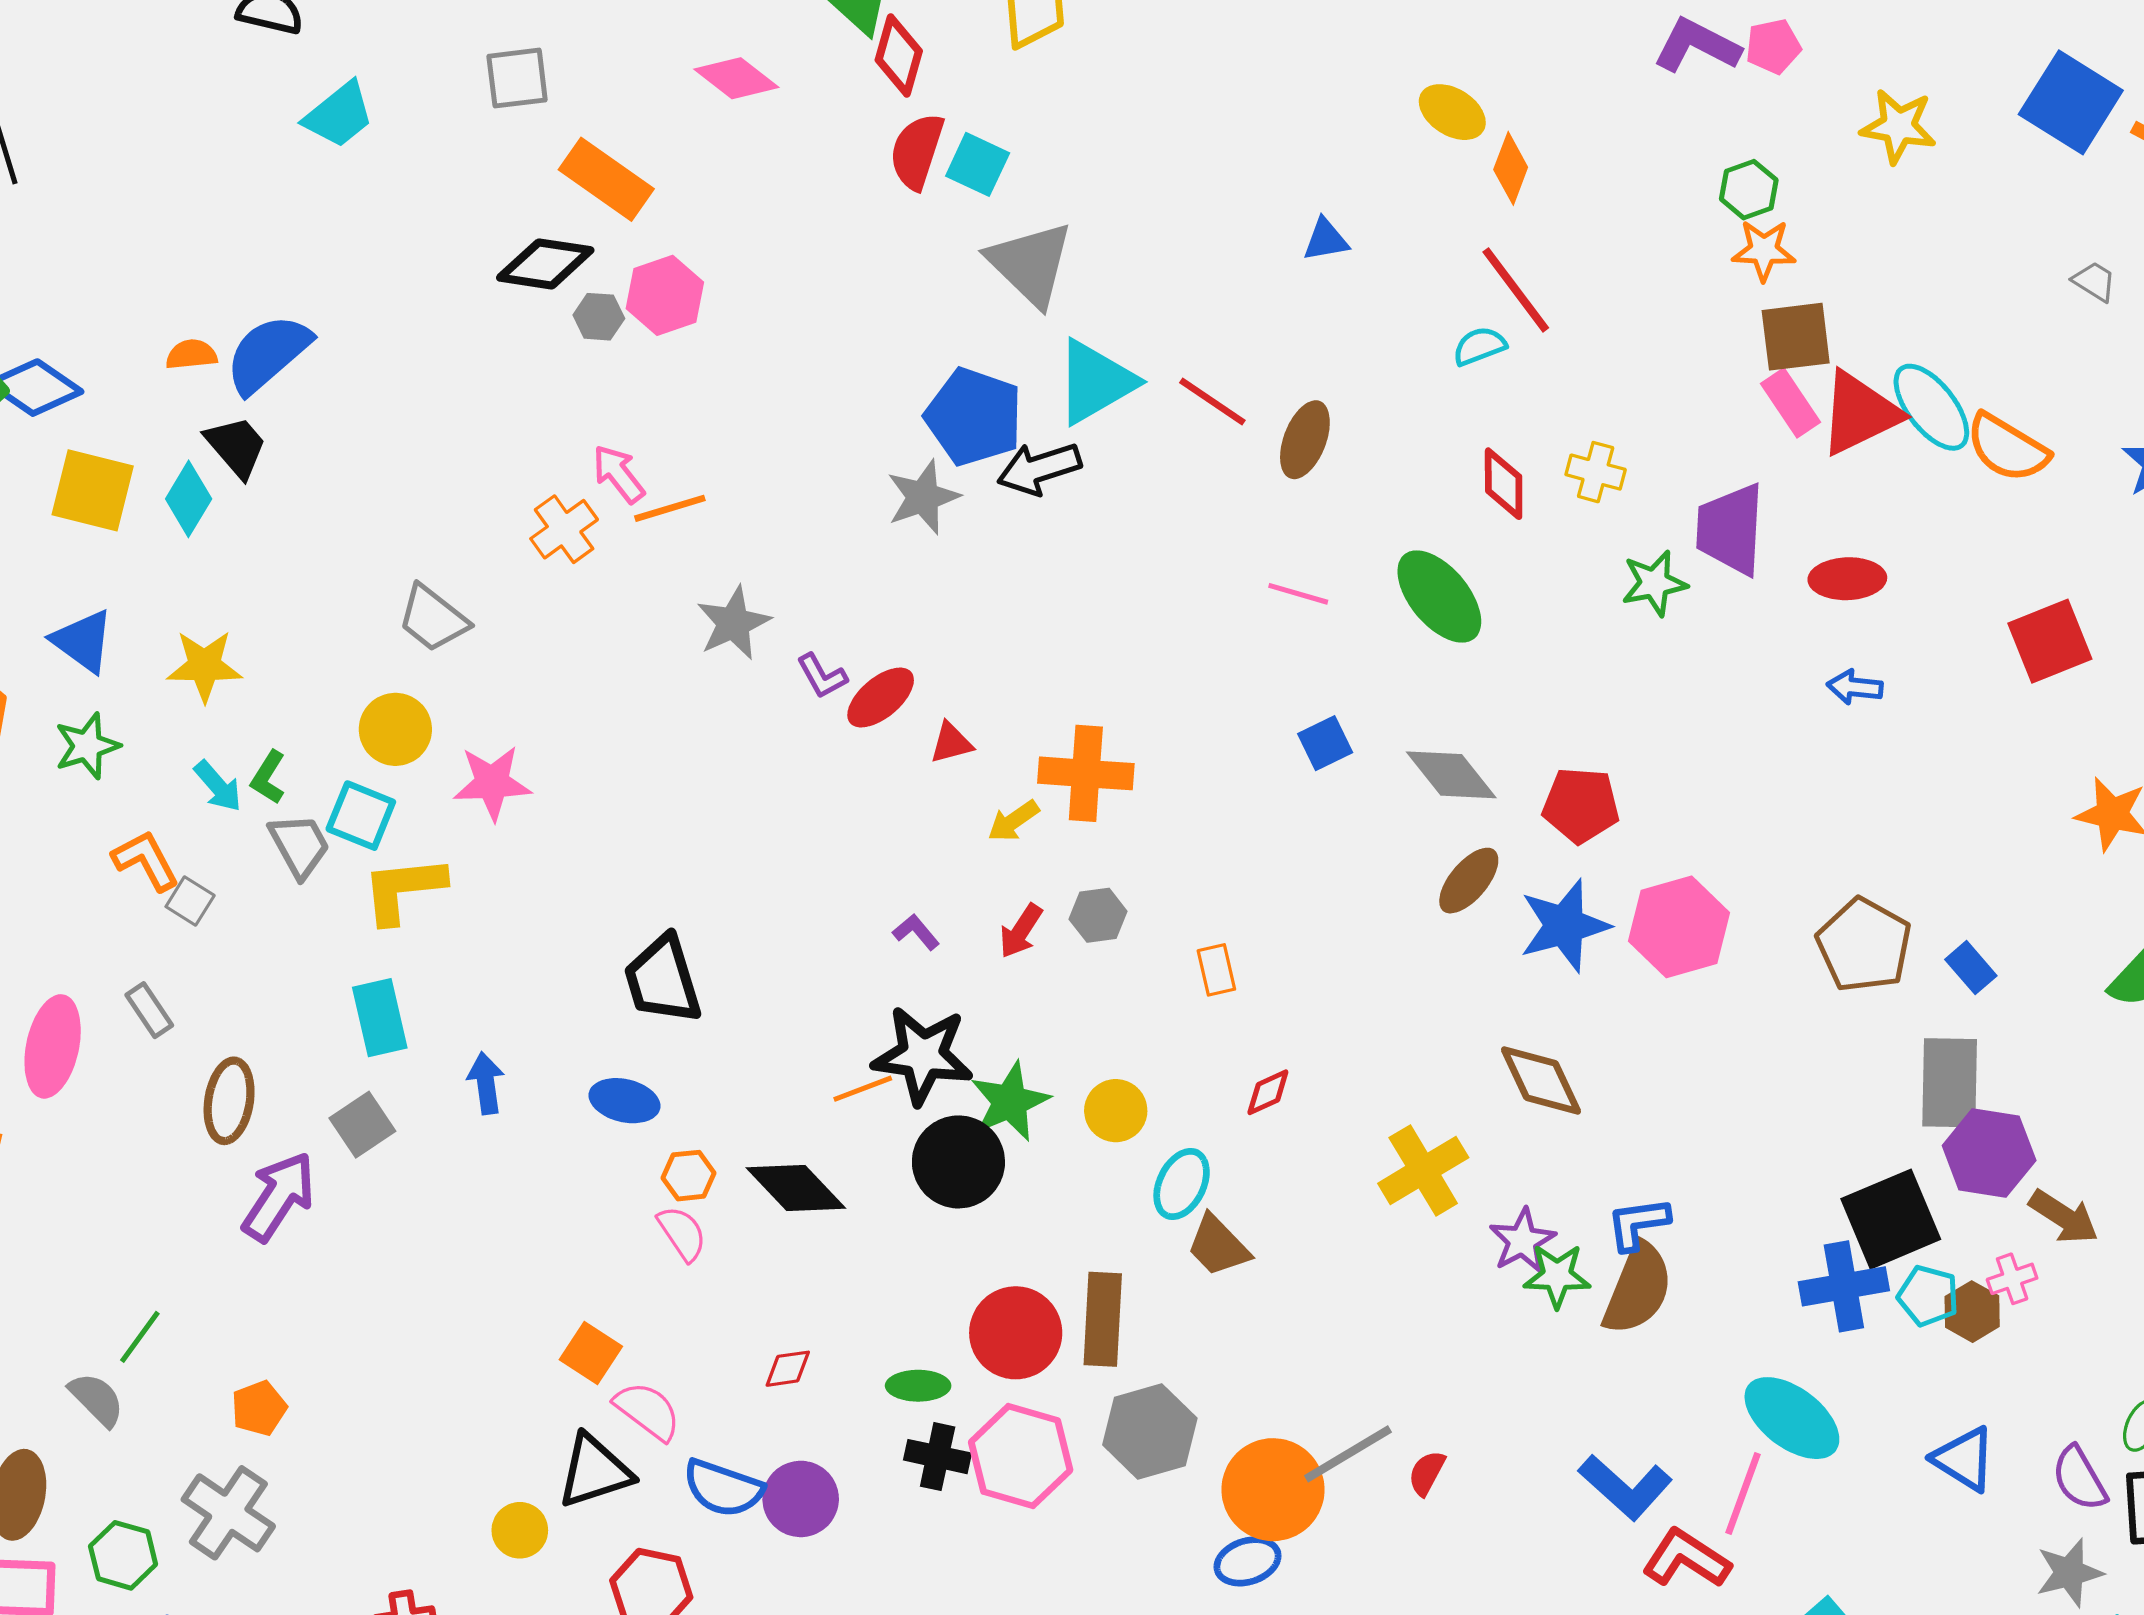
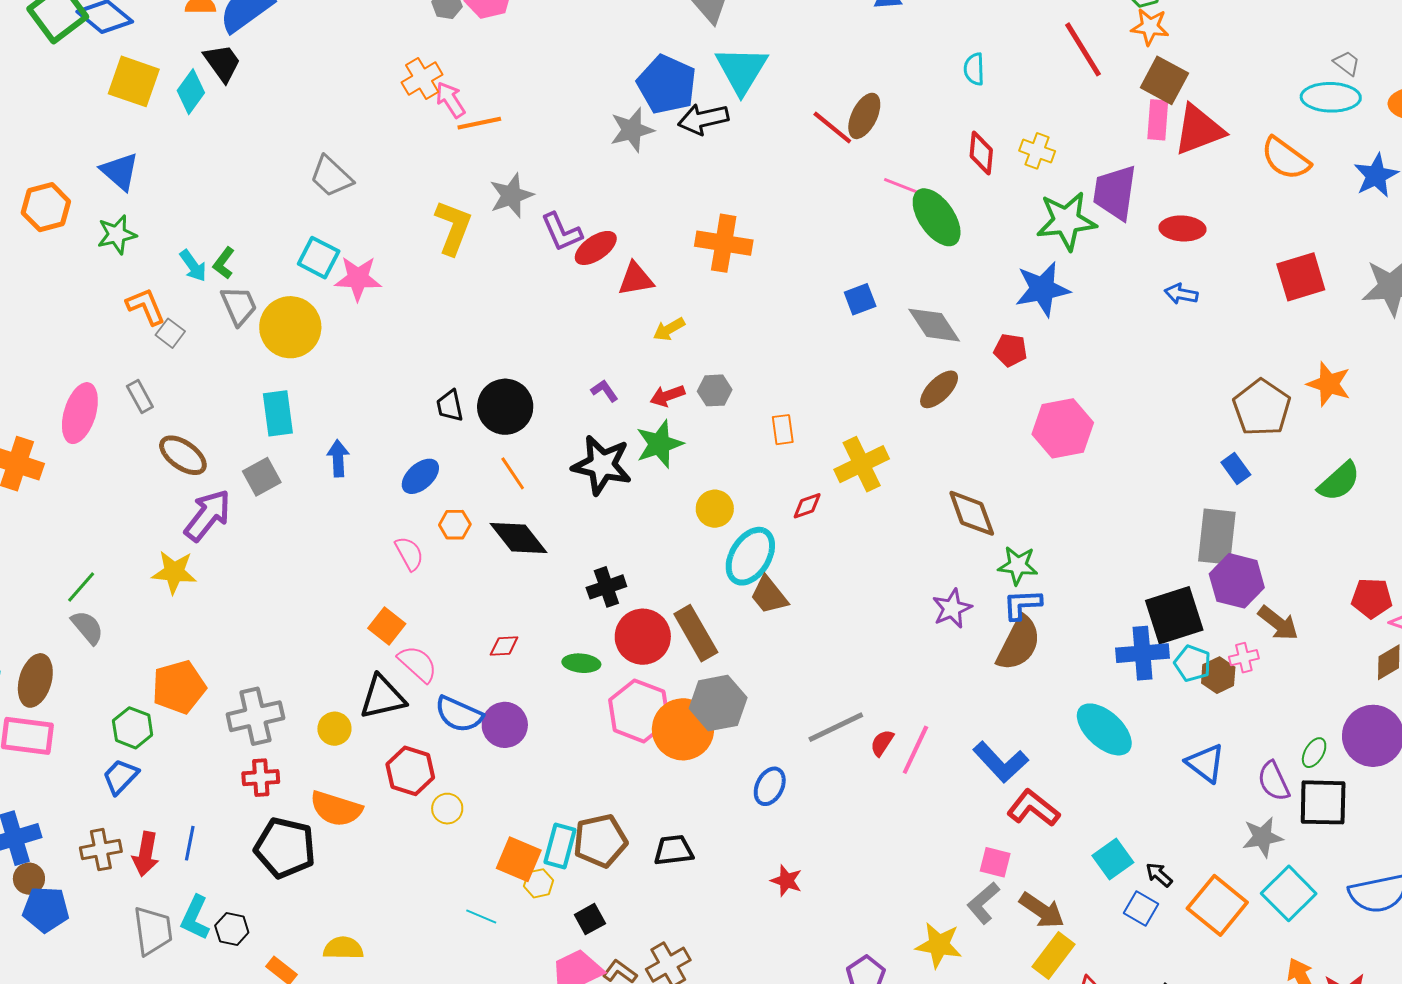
red line: (1516, 290) -> (1083, 49), moved
brown square: (1796, 337) -> (1164, 80), turned 30
cyan semicircle: (1479, 346) -> (974, 69), turned -76
cyan triangle: (1095, 382) -> (742, 70), turned -34
red line: (1212, 401) -> (832, 127), moved
pink rectangle: (1790, 403) -> (1158, 120), turned 33
cyan ellipse: (1931, 407) -> (1331, 97), moved, turned -56
orange cross: (564, 529) -> (422, 78), moved
green star: (1654, 583) -> (1066, 221), size x1.5
pink line: (1298, 594) -> (902, 186), moved
yellow star: (204, 666) -> (174, 572), moved
purple L-shape: (822, 676) -> (562, 232), size x1.4
yellow circle: (395, 729) -> (290, 327), moved, size x1.4
red triangle: (951, 743) -> (636, 279), size x1.4
orange cross: (1086, 773) -> (724, 243), moved
red pentagon: (1581, 805) -> (1010, 350), size x0.7
cyan square: (361, 816) -> (319, 258), moved
yellow L-shape: (403, 889) -> (453, 227), moved, turned 112
blue star: (1564, 926) -> (1042, 289), moved
red arrow: (1021, 931) -> (667, 396), turned 32
brown pentagon: (1864, 945) -> (1262, 408), moved
black trapezoid: (663, 980) -> (450, 406), size x0.6
orange line: (863, 1089) -> (513, 473), moved, turned 72
brown ellipse: (229, 1101) -> (183, 455), turned -69
blue ellipse: (625, 1101) -> (420, 476), turned -60
green star: (1010, 1102) -> (659, 444), moved
black circle: (958, 1162) -> (505, 407), moved
yellow cross: (1423, 1170) -> (862, 464), moved
cyan ellipse: (1182, 1184) -> (750, 556), size x1.4
pink semicircle: (682, 1233) -> (409, 554), moved
green star: (1557, 1276) -> (1018, 565), moved
brown rectangle: (1103, 1319) -> (696, 633), turned -38
green line: (140, 1337) -> (81, 587), moved
orange pentagon: (259, 1408) -> (179, 687), moved, size x1.6
black cross: (938, 1457) -> (606, 587), moved, turned -36
orange circle: (1273, 1490) -> (683, 729), moved
pink line: (1743, 1494) -> (915, 750), moved
gray cross: (228, 1513) -> (255, 716), moved, turned 38
green hexagon: (123, 1555) -> (133, 728), moved
blue ellipse: (1248, 1561) -> (770, 786), turned -51

